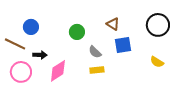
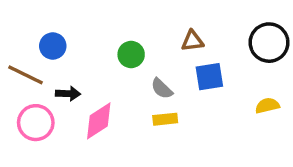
brown triangle: (113, 24) -> (192, 41), turned -40
yellow semicircle: (157, 62) -> (267, 106), turned 136

